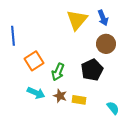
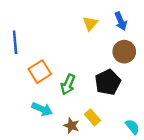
yellow triangle: (77, 20) -> (90, 23), size x0.6
brown star: (60, 96) -> (71, 126), moved
yellow rectangle: (79, 100) -> (93, 117), turned 40

